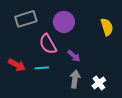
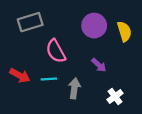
purple circle: (64, 22) -> (94, 26), moved
purple arrow: (74, 56) -> (99, 65), moved
gray arrow: (75, 79) -> (74, 88), moved

